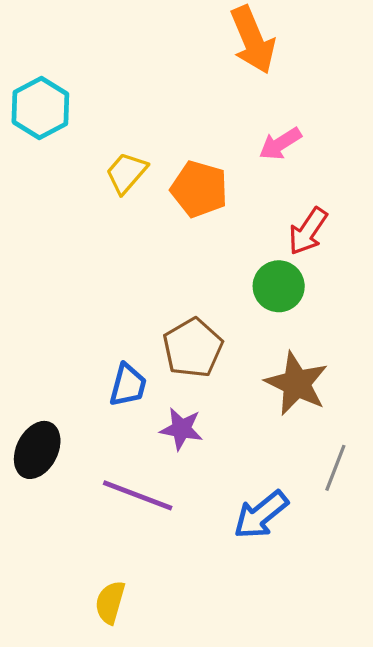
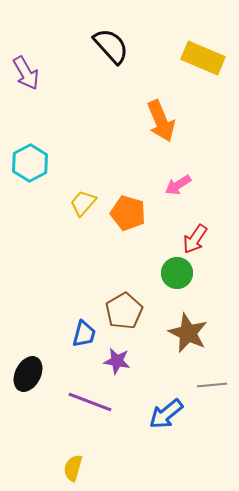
gray line: (335, 468) -> (212, 385), turned 64

